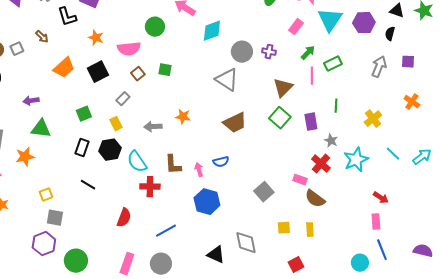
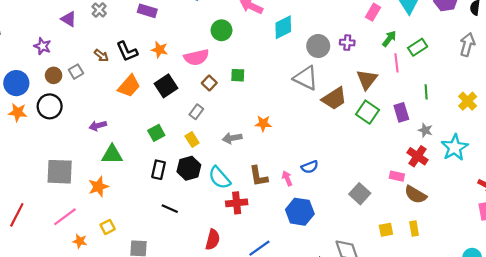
black L-shape: (67, 17) -> (127, 51), moved
brown trapezoid: (235, 123) -> (334, 99), moved
yellow square: (46, 195) -> (108, 227), moved

